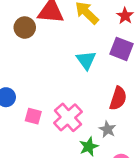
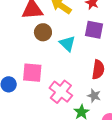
brown circle: (25, 28) -> (43, 32), moved
pink square: (33, 116) -> (32, 73), moved, size x1.5

